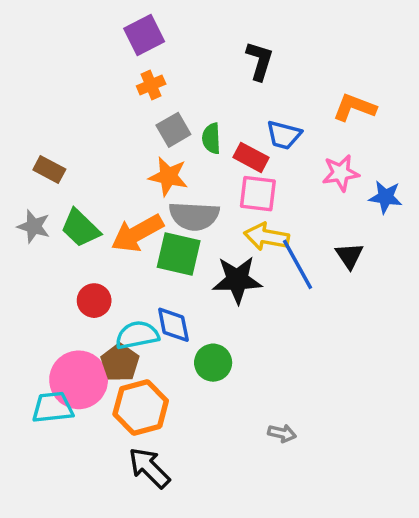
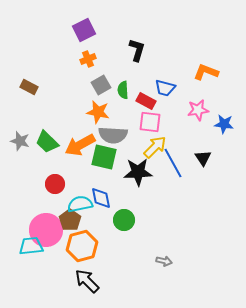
black L-shape: (260, 61) -> (137, 50), moved
brown rectangle: (49, 169) -> (29, 87), moved
yellow arrow: (267, 237) -> (155, 147), turned 125

